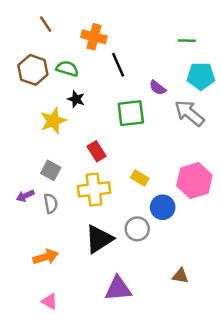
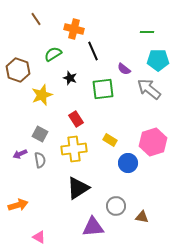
green semicircle: (67, 69) -> (53, 54), turned -48
brown hexagon: (33, 70) -> (18, 70), moved
black star: (76, 99) -> (70, 78), moved
gray circle: (137, 229) -> (116, 206), moved
orange arrow: (46, 257) -> (18, 205), moved

